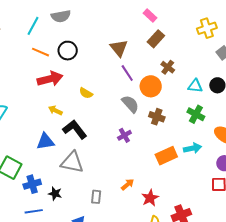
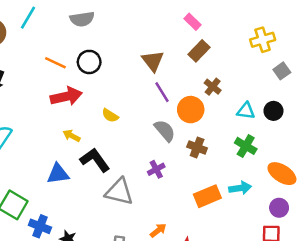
cyan line: (33, 26) -> (28, 18), moved
gray triangle: (72, 162) -> (119, 192), moved
blue cross: (32, 184) -> (40, 226), turned 36

